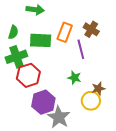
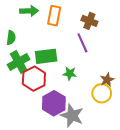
orange rectangle: (65, 32) -> (54, 16), moved
green rectangle: (41, 40) -> (46, 56), moved
green star: (74, 78) -> (70, 73), moved

